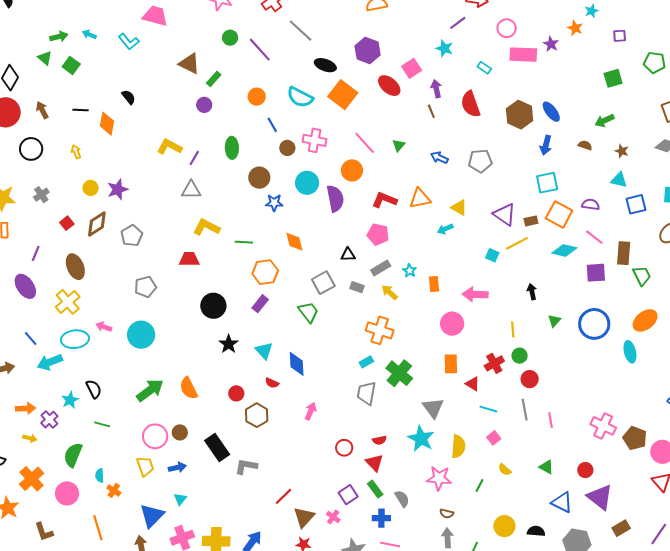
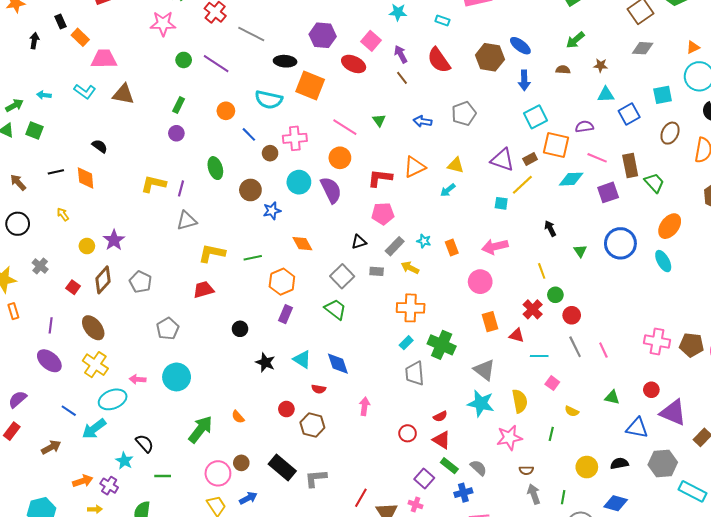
brown triangle: (189, 64) -> (123, 94), moved
black circle: (213, 306) -> (240, 329), size x0.6
orange semicircle: (189, 388) -> (238, 417), size x0.6

